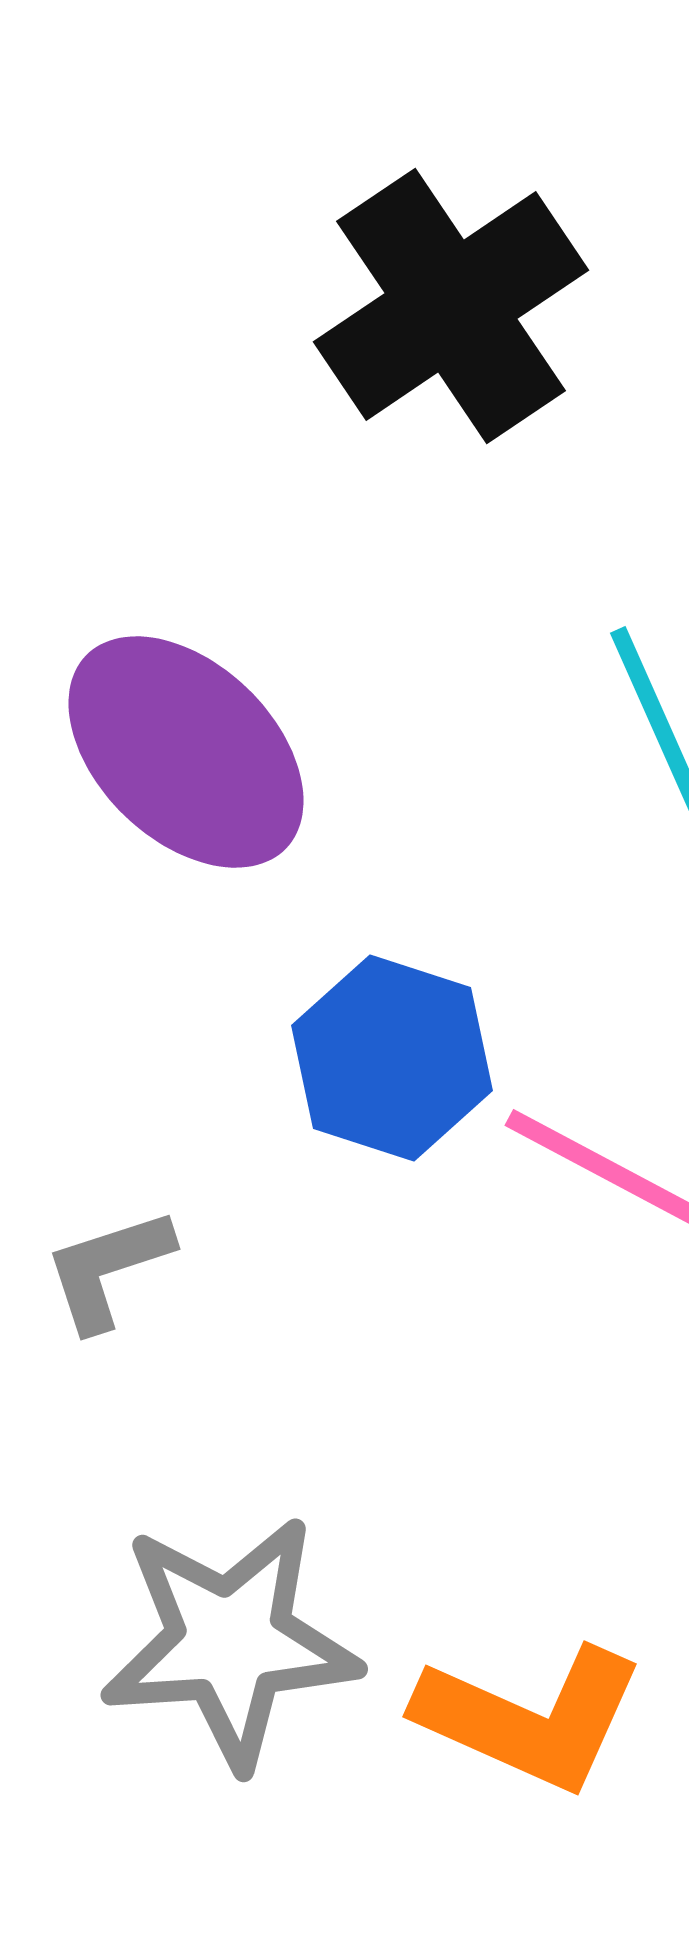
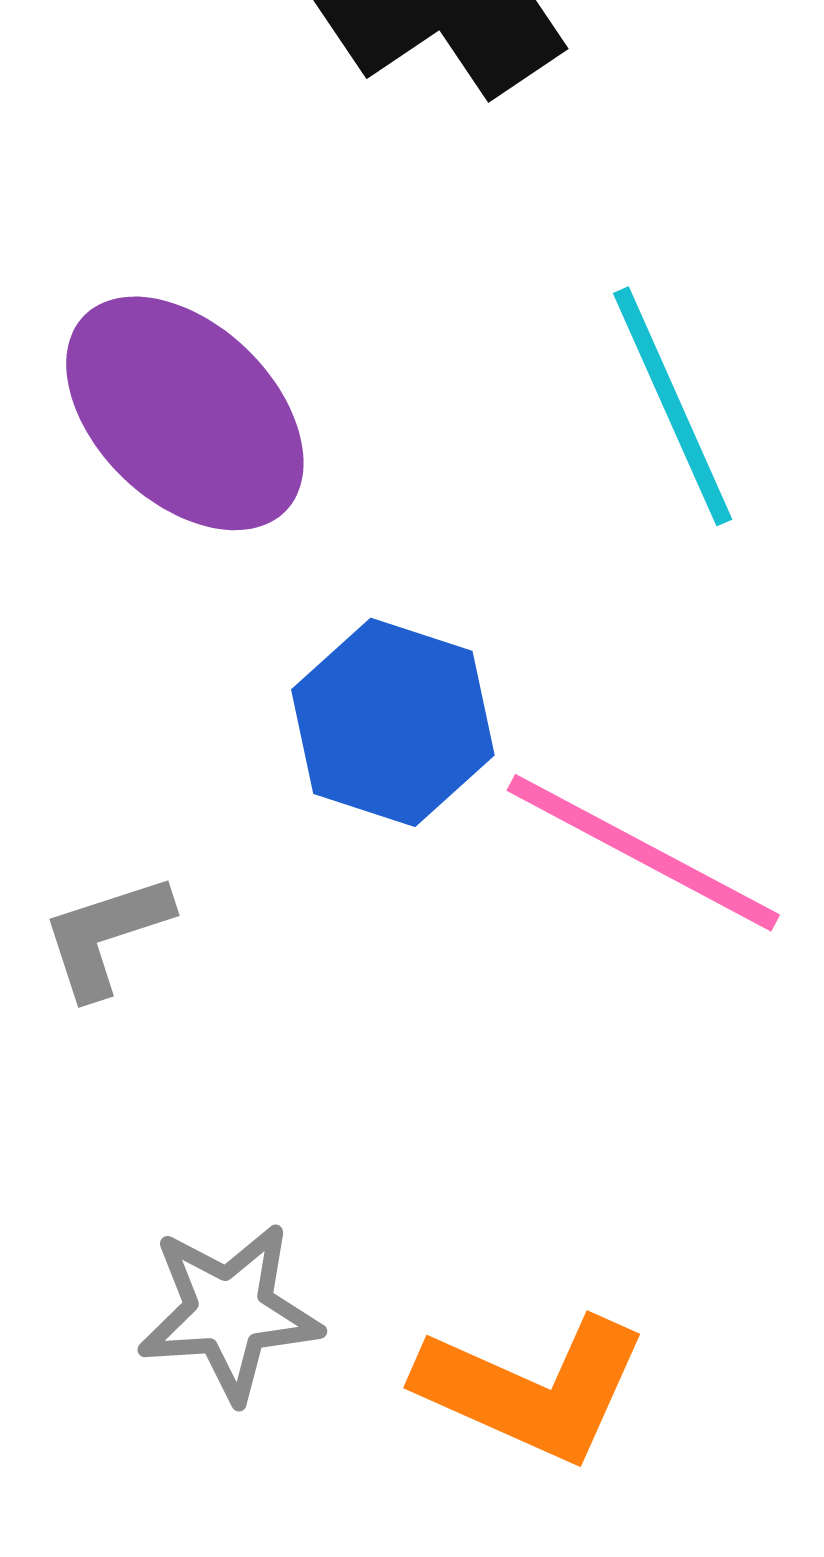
gray star: (230, 1642) -> (229, 1312), size x0.7

